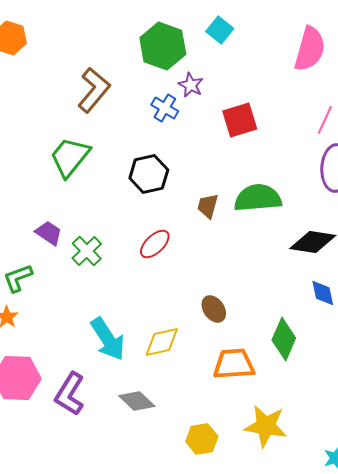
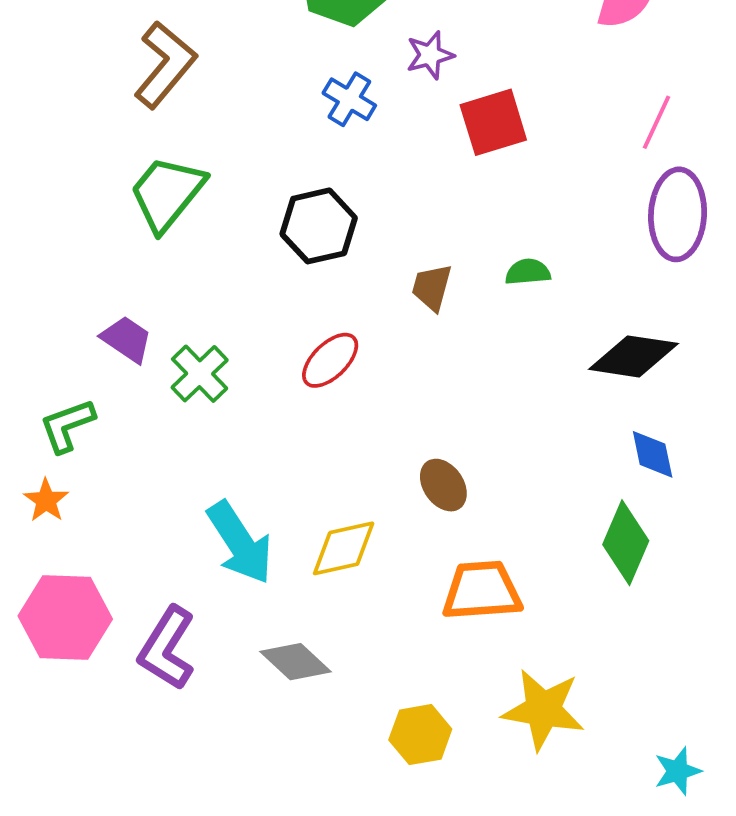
purple star: (191, 85) -> (430, 55), moved, turned 30
brown L-shape: (94, 90) -> (165, 65), moved
green semicircle: (258, 198) -> (528, 272), size x0.5
green diamond: (284, 339) -> (626, 543), moved

